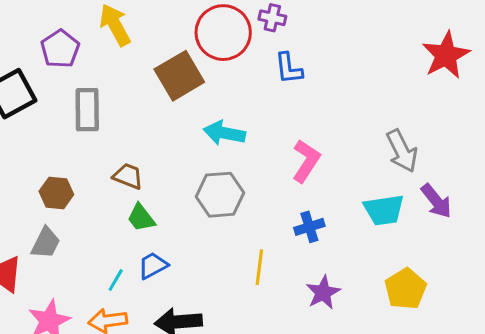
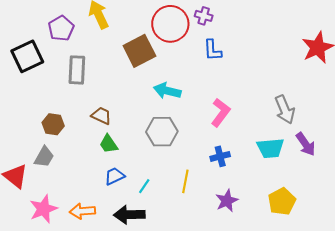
cyan line: (116, 280) -> (144, 186), moved

